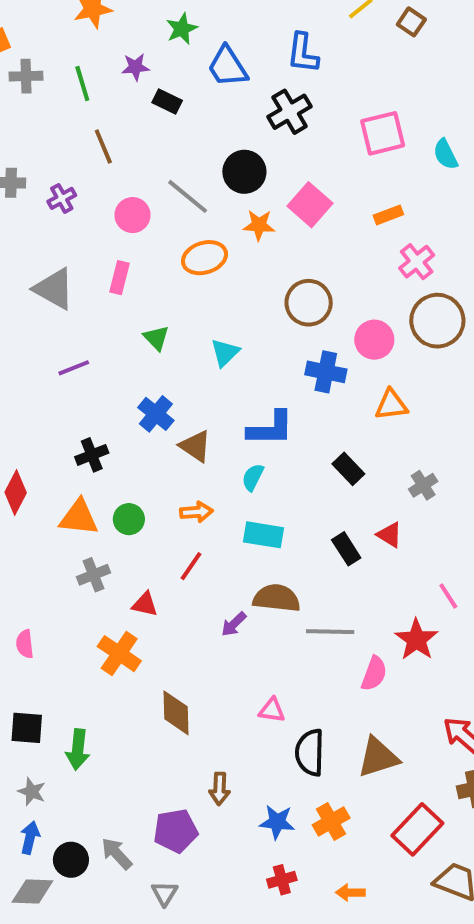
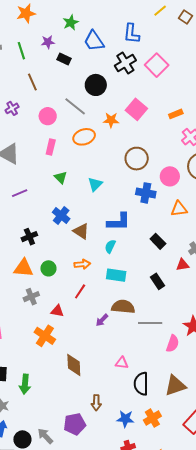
pink square: (383, 133) -> (157, 65), moved, turned -30
black circle: (244, 172) -> (96, 85), moved
pink rectangle: (119, 278) -> (51, 147), moved
red triangle: (390, 535) -> (183, 265), moved, turned -40

